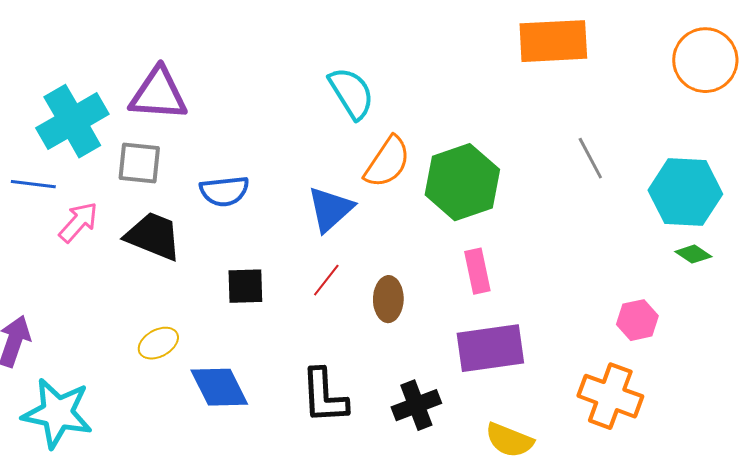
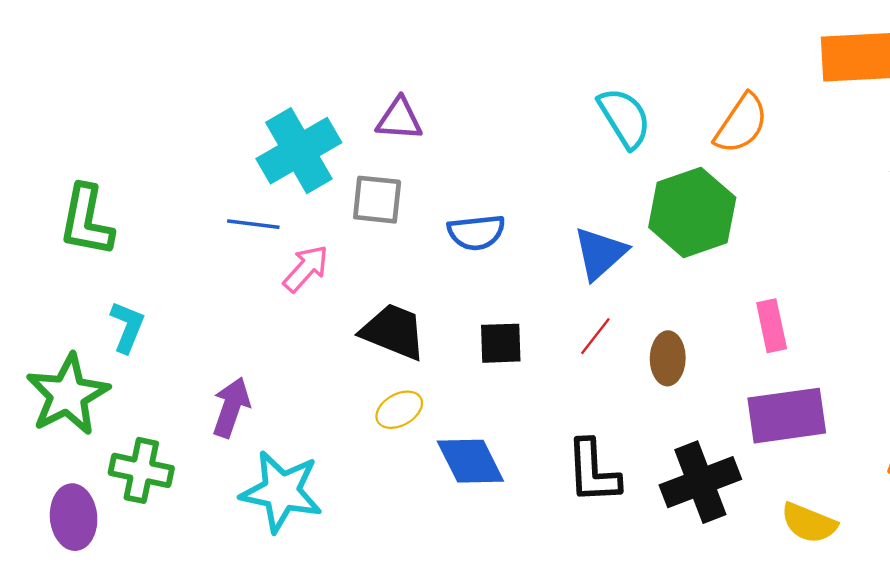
purple triangle: (158, 94) -> (399, 119), size x0.7
orange semicircle: (387, 162) -> (741, 124), moved
green hexagon: (462, 182) -> (692, 212), moved
black trapezoid: (153, 236) -> (393, 332), moved
black cross: (416, 405) -> (700, 482), size x1.4

